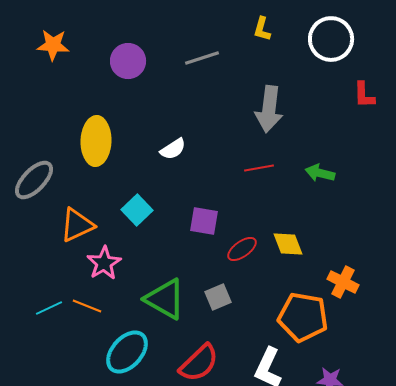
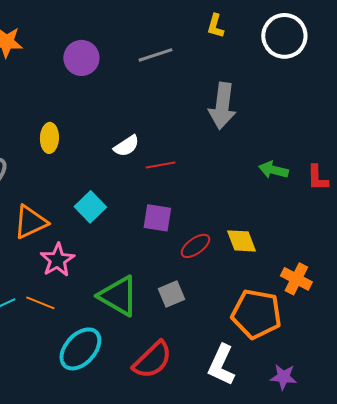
red L-shape: (364, 95) -> (317, 178), moved
yellow ellipse: (96, 141) -> (49, 138), size x0.6
red line: (259, 168) -> (160, 165), moved

